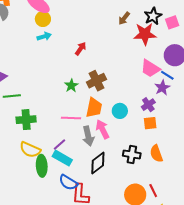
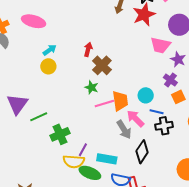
yellow circle: (43, 19) -> (48, 66), moved
blue line: (167, 75) -> (157, 112), moved
brown cross: (96, 81) -> (102, 65), moved
pink line: (71, 118) -> (104, 103), moved
purple line: (59, 144) -> (83, 150), moved
black cross: (132, 155) -> (164, 126), moved
green ellipse: (42, 166) -> (90, 173), turned -45

